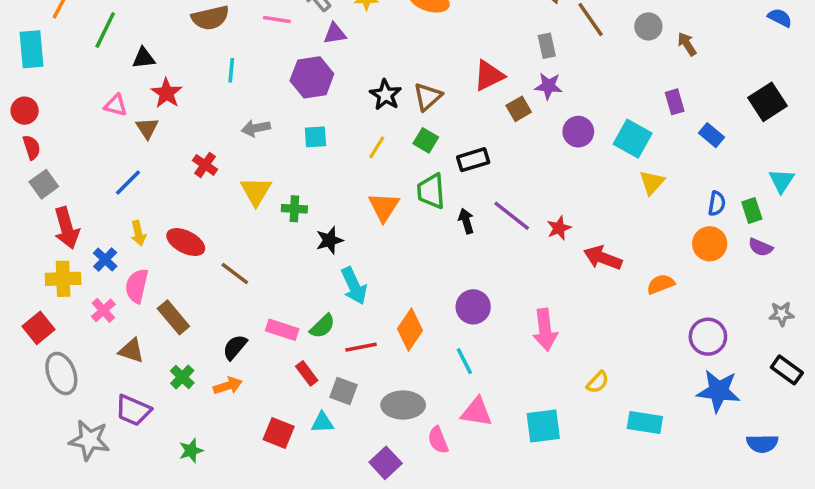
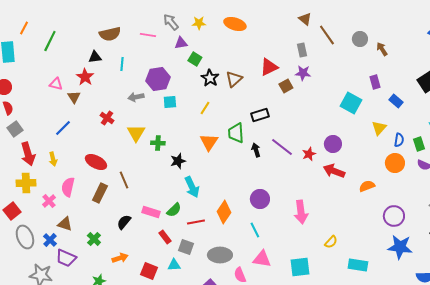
black triangle: (144, 58) -> (95, 57), moved
purple hexagon: (312, 77) -> (158, 79), moved
purple circle: (578, 132) -> (333, 144), moved
green square: (426, 140) -> (195, 59), moved
yellow triangle: (652, 182) -> (379, 128), moved
yellow arrow: (138, 233) -> (53, 159), moved
blue cross: (105, 260) -> (50, 240), moved
brown line: (235, 274) -> (124, 180), turned 30
brown rectangle: (173, 317) -> (100, 193), moved, turned 66
orange arrow: (228, 386) -> (120, 258), moved

